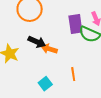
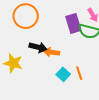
cyan square: (45, 84) -> (63, 74), moved

